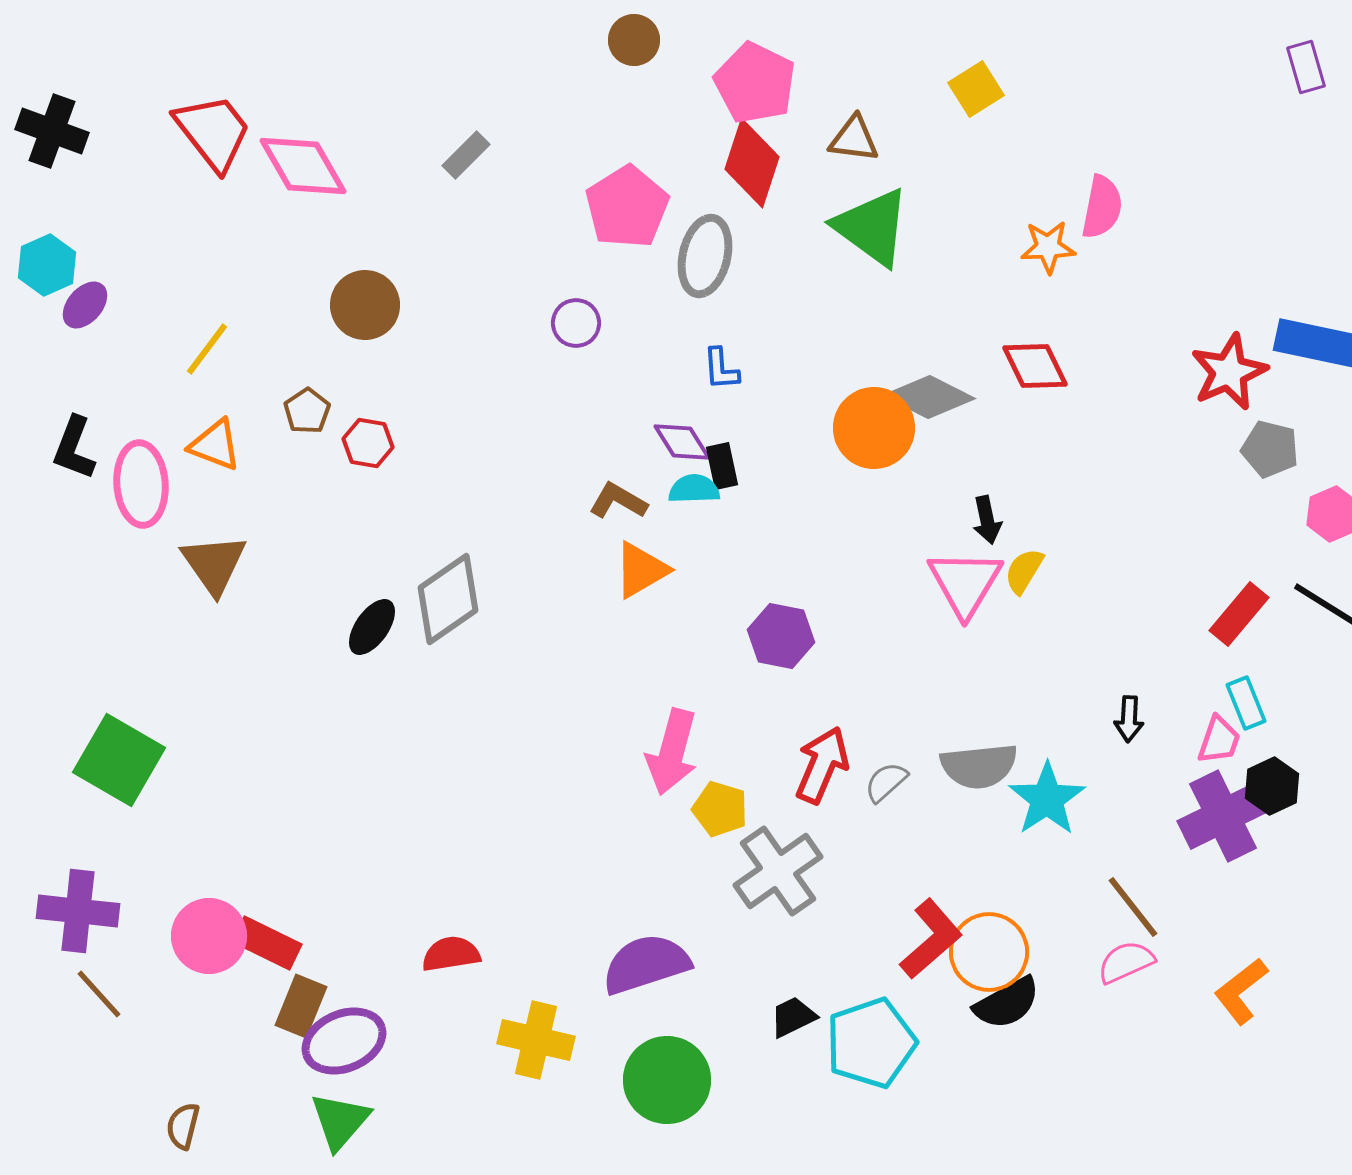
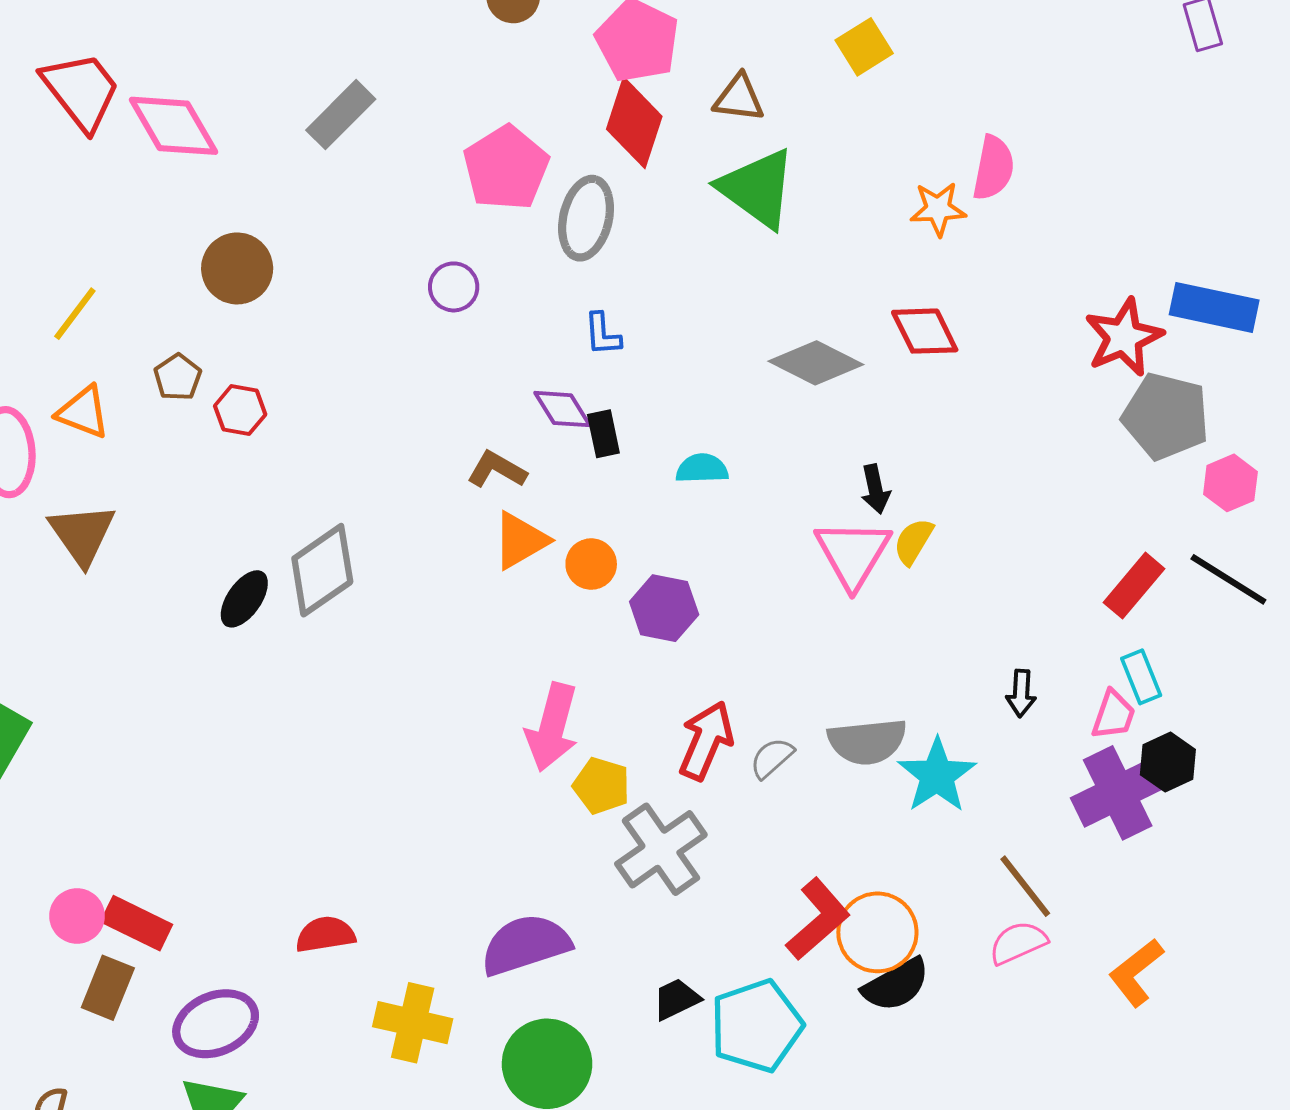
gray rectangle: (466, 155) -> (341, 115), size x1.4
orange circle: (874, 428) -> (591, 564), moved, size x0.6
gray pentagon: (1270, 449) -> (1166, 416), size x1.5
cyan semicircle: (694, 489) -> (702, 469), moved
pink circle: (209, 936) -> (77, 916), size x0.7
brown rectangle: (301, 1006) -> (108, 988), moved

